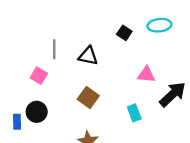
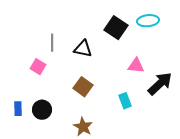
black square: (124, 33) -> (116, 28), size x1.6
black circle: (37, 112) -> (42, 110), moved

